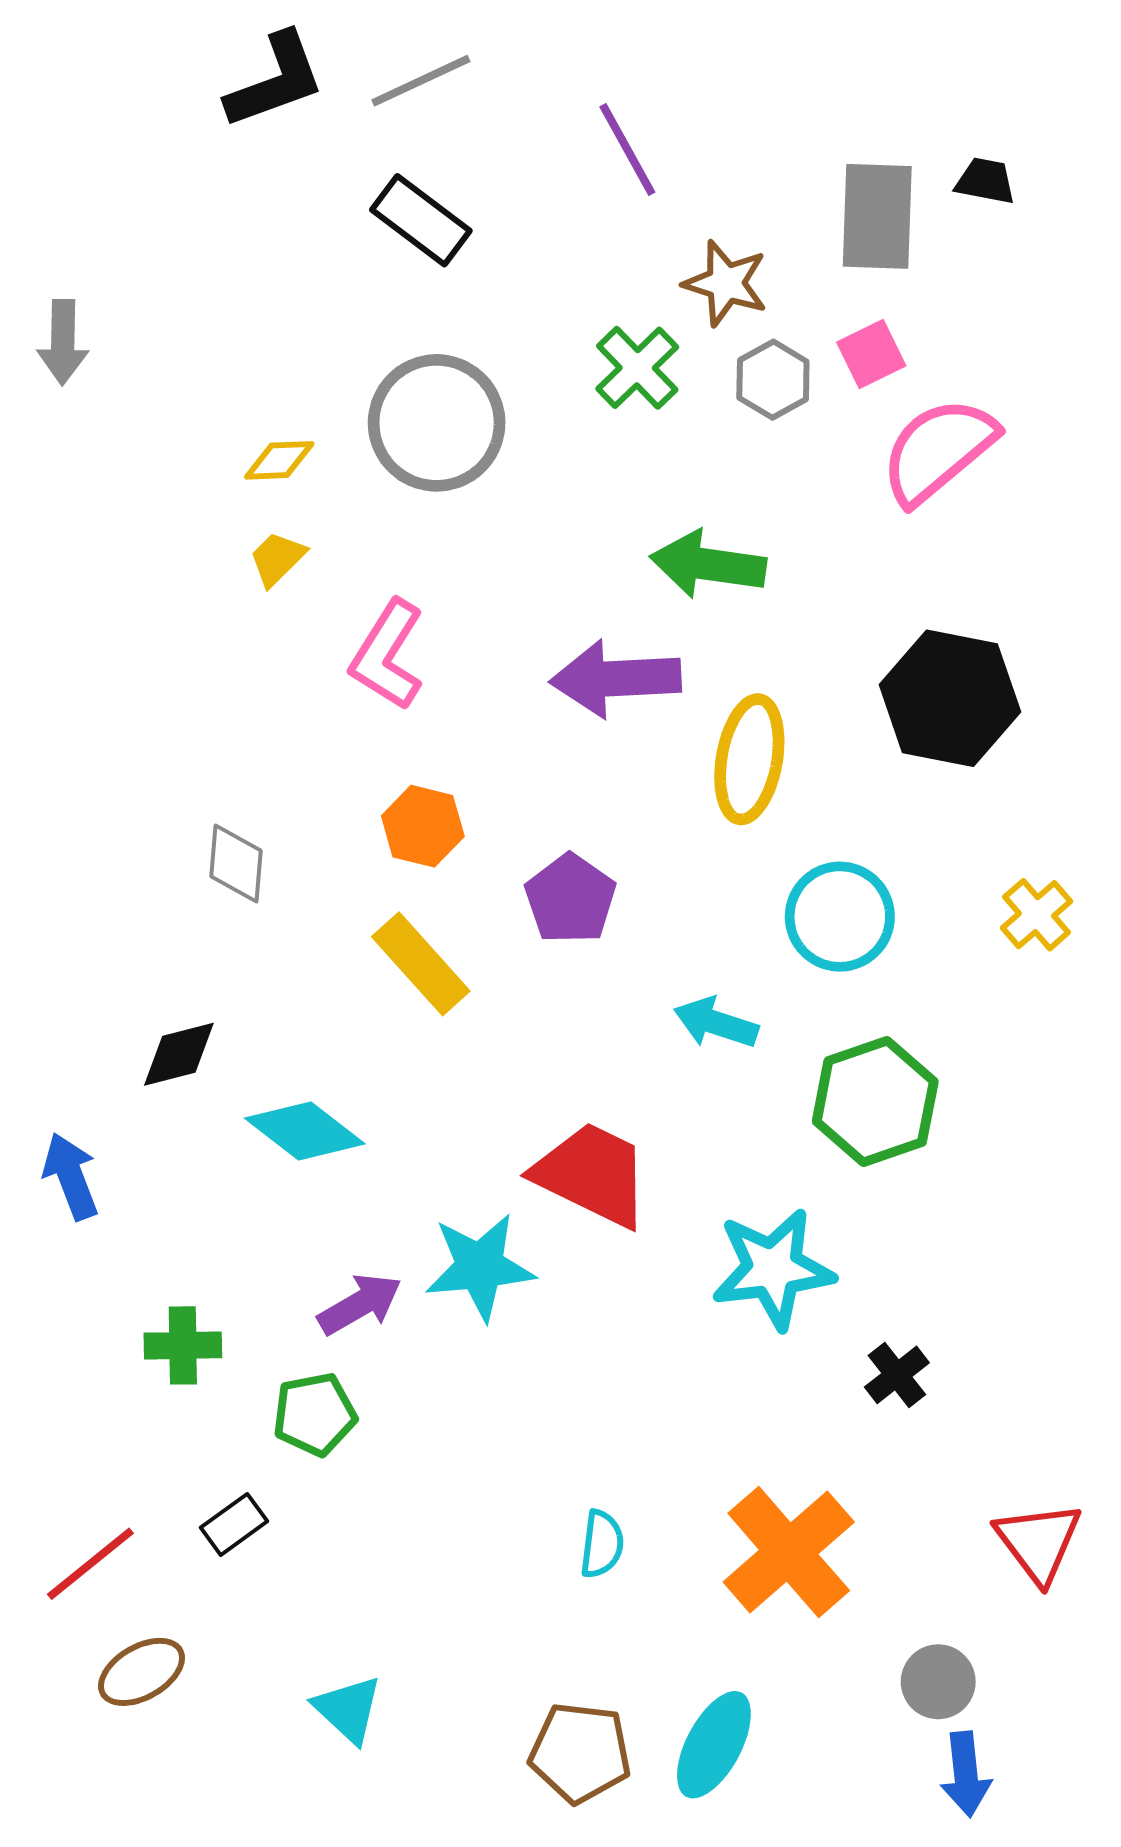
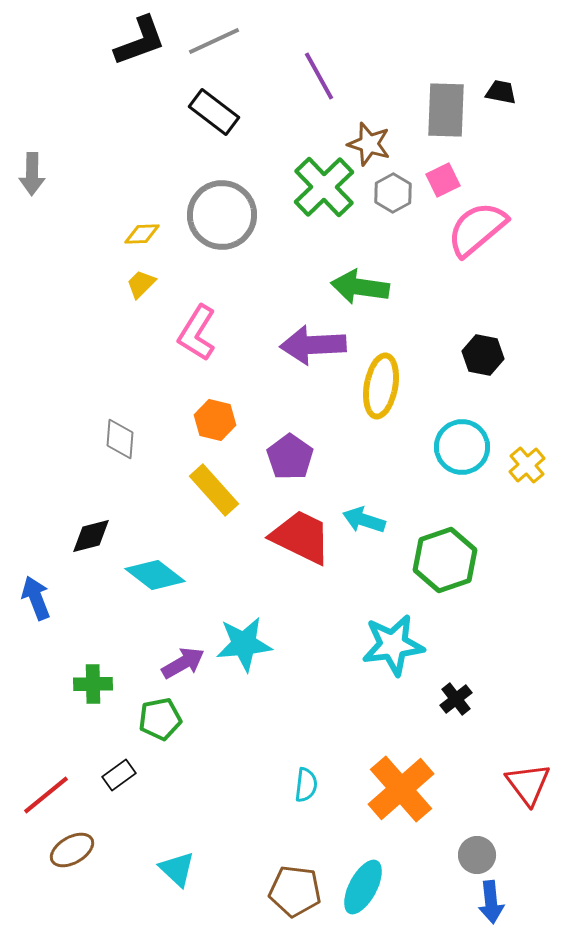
green cross: (637, 368) -> (324, 187), size x1.4
black hexagon: (950, 698) -> (483, 355), size x0.6
cyan circle: (840, 917) -> (462, 447), moved
red trapezoid: (592, 1174) -> (301, 537), moved

